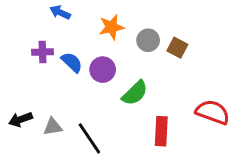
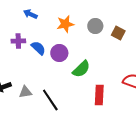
gray circle: (148, 40) -> (95, 26), moved
brown square: (177, 48) -> (118, 33), moved

